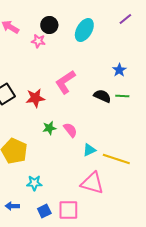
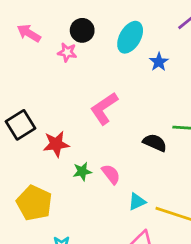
blue star: (119, 70) -> (159, 62), moved
black semicircle: (102, 96) -> (155, 143), moved
red star: (35, 98) -> (56, 144), moved

